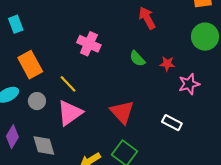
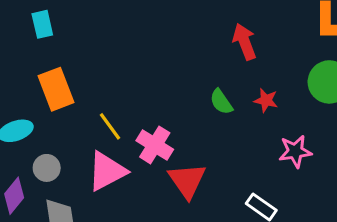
pink cross: (89, 44) -> (155, 145), moved
red star: (167, 64) -> (266, 100), moved
gray circle: (37, 101) -> (47, 168), moved

